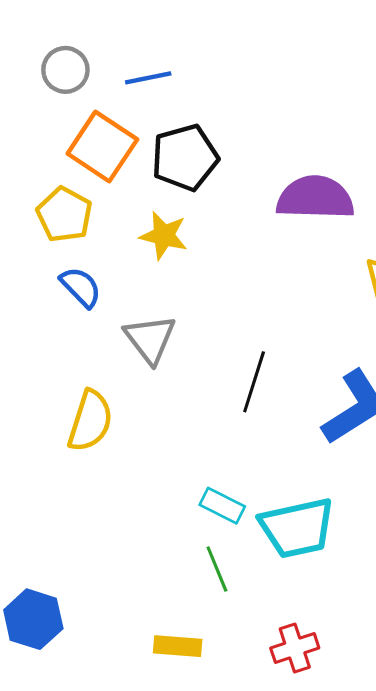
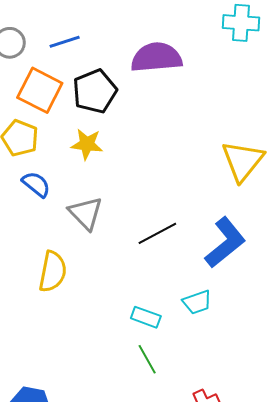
purple semicircle: (315, 198) -> (156, 57), moved
black line: (254, 382) -> (157, 233), turned 51
cyan trapezoid: (297, 528) -> (197, 302), moved, size x0.6

